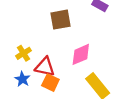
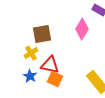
brown square: (61, 20) -> (42, 34), moved
pink diamond: (81, 54) -> (82, 29), moved, turned -35

